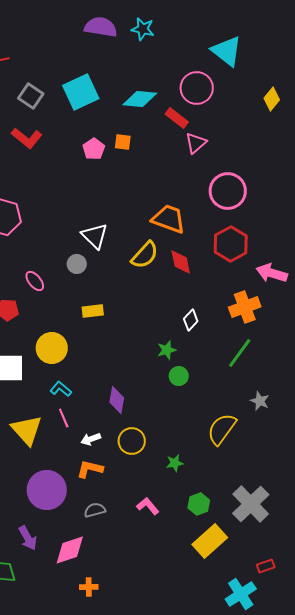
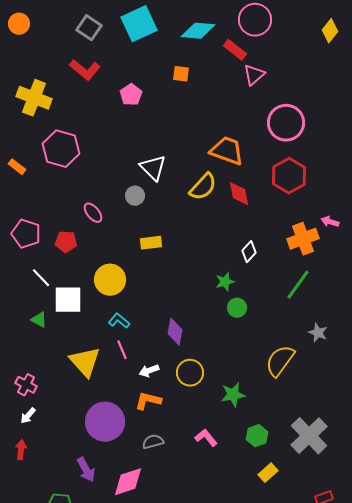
pink pentagon: (94, 149) -> (131, 95), moved
pink arrow: (272, 273) -> (330, 222), moved, size x0.6
green star: (175, 463) -> (233, 395), size x1.4
yellow rectangle: (210, 541) -> (268, 473), size x0.6

